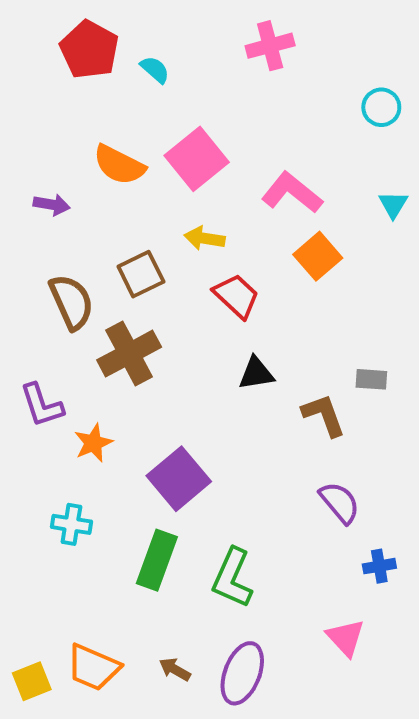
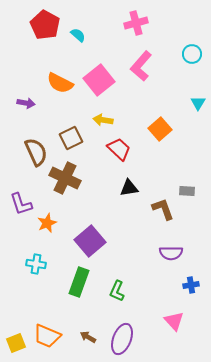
pink L-shape: (292, 193) -> (141, 66), moved, turned -88
brown cross: (129, 354) -> (65, 178), turned -36
purple semicircle: (340, 503) -> (171, 253), turned 130
green L-shape: (232, 578) -> (117, 291), size x0.7

